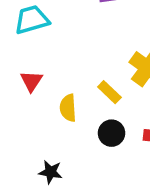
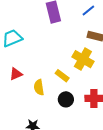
red triangle: (31, 81) -> (16, 74), turned 40

